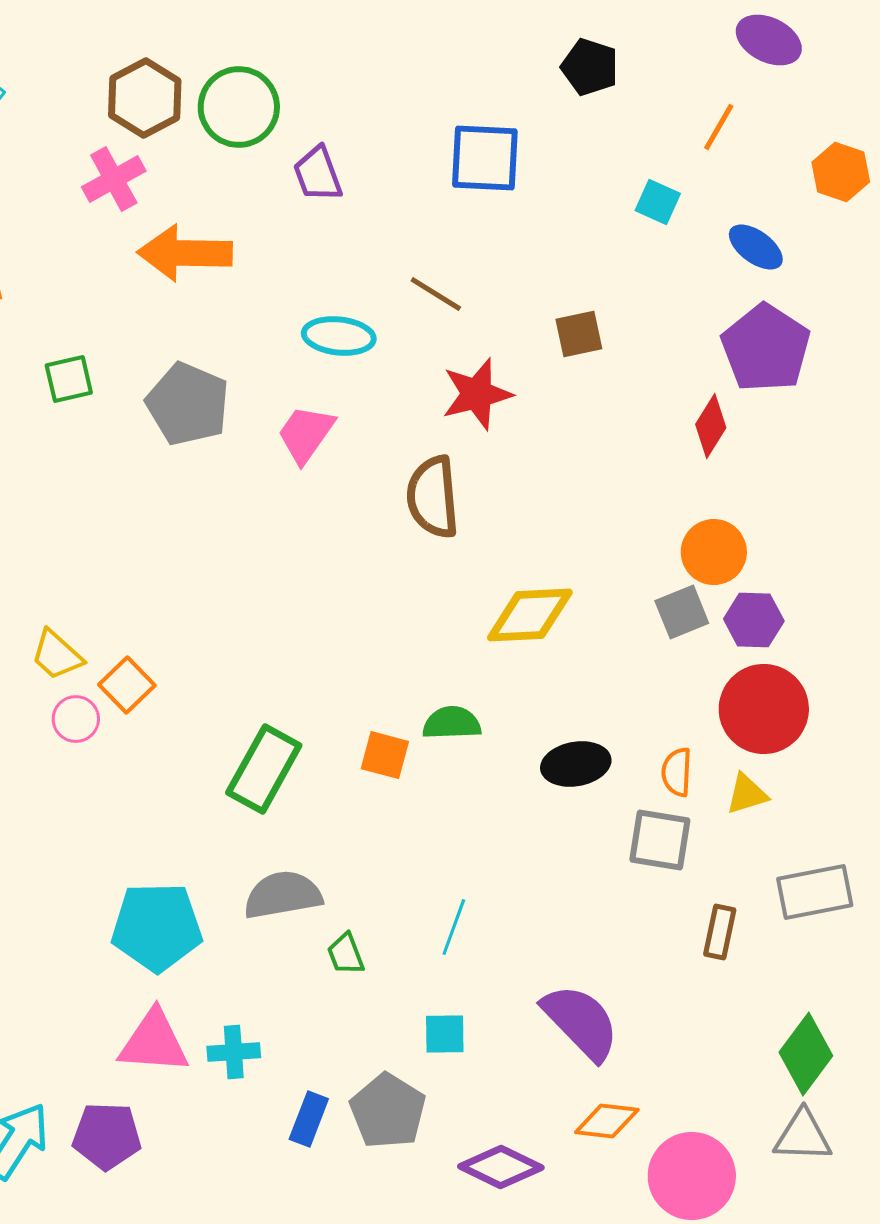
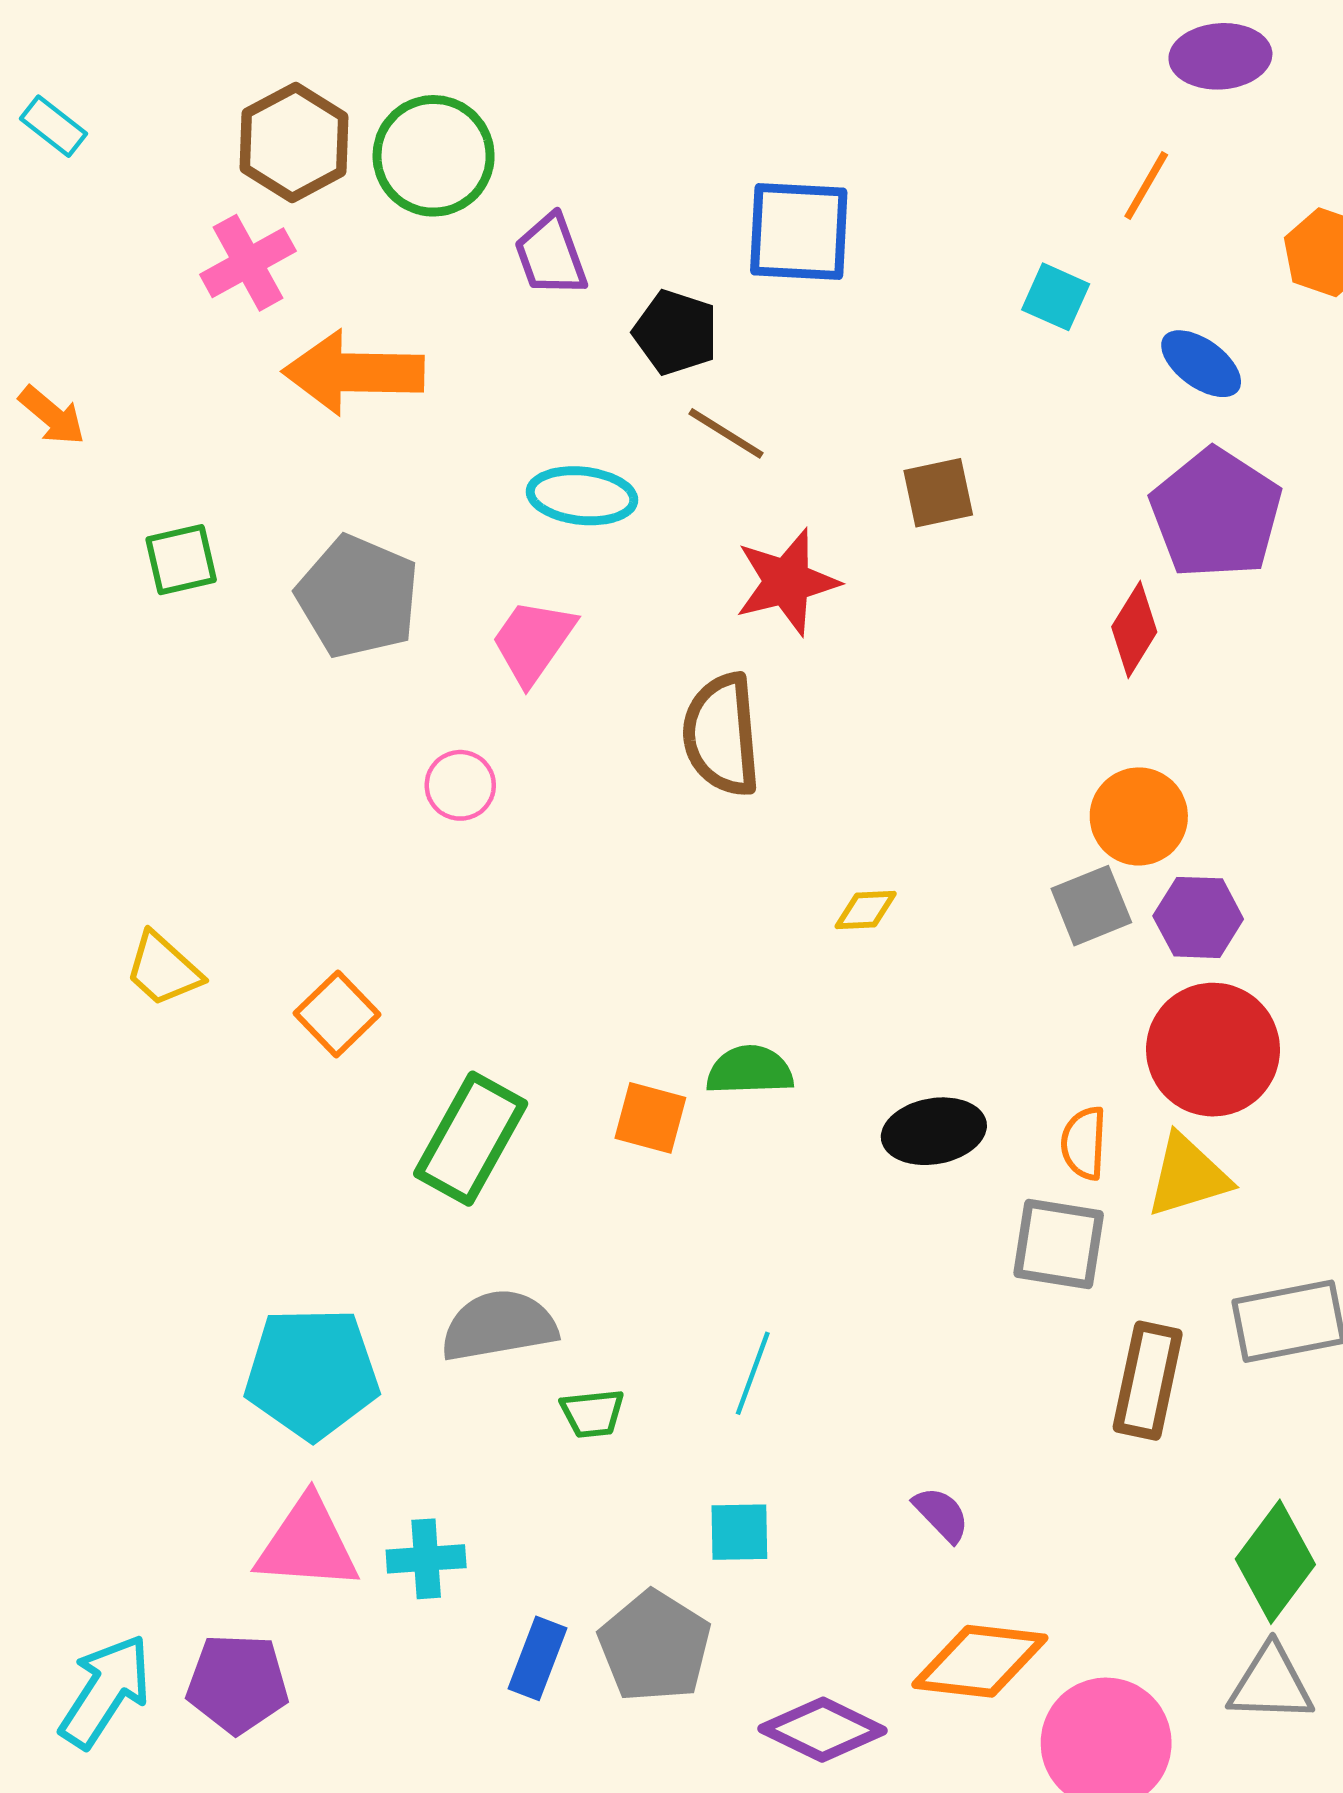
purple ellipse: (769, 40) -> (1220, 56), turned -30
black pentagon: (590, 67) -> (676, 332), moved
yellow diamond: (530, 615) -> (866, 910), size x0.5
orange square: (127, 685) -> (337, 1014), moved
pink circle: (76, 719) -> (460, 785), moved
yellow triangle: (747, 794) -> (1188, 1176), size x1.4
brown rectangle: (720, 932) -> (1148, 1381), size x1.4
green trapezoid: (346, 954) -> (592, 1413), turned -75
purple semicircle: (581, 1022) -> (941, 1514), size x0.5
orange diamond: (607, 1121) -> (980, 1661), size x1.4

